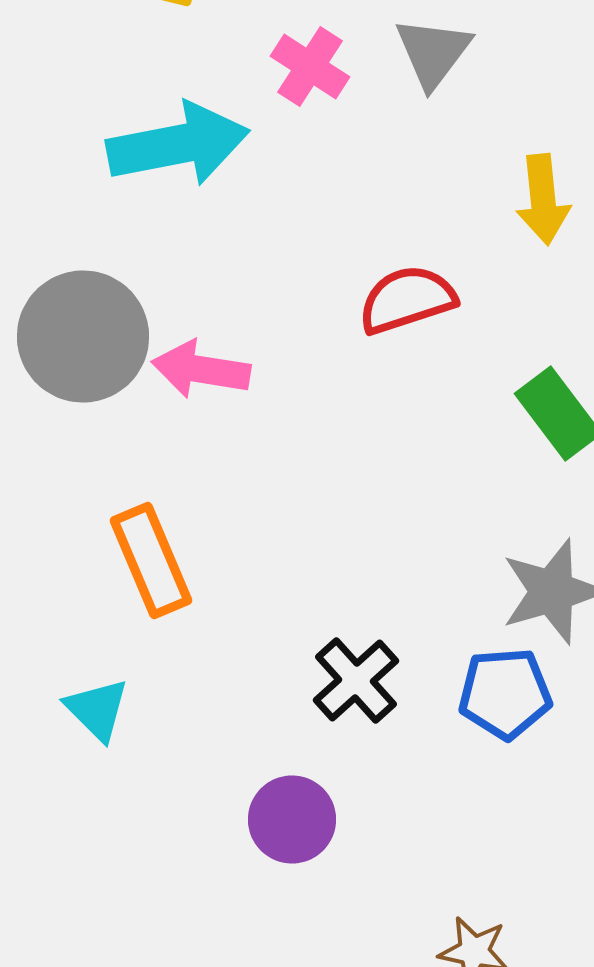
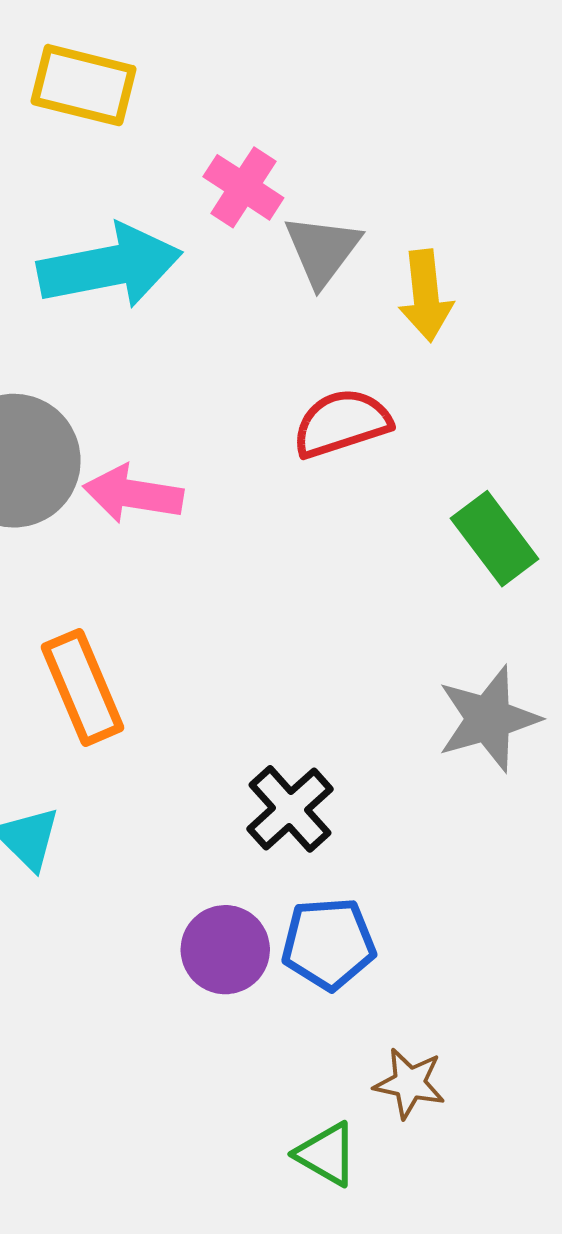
gray triangle: (433, 52) -> (322, 250), moved
yellow arrow: (543, 200) -> (426, 296), moved
blue pentagon: (505, 694) -> (329, 944), moved

